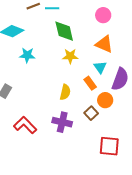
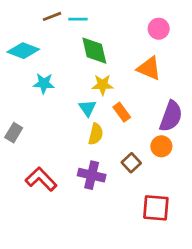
pink circle: (103, 15) -> (159, 29), moved
cyan triangle: (100, 67) -> (88, 108), moved
orange rectangle: (90, 83) -> (122, 112), moved
orange circle: (105, 100) -> (161, 146), moved

